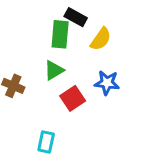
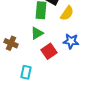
cyan rectangle: (46, 142) -> (26, 72), moved

